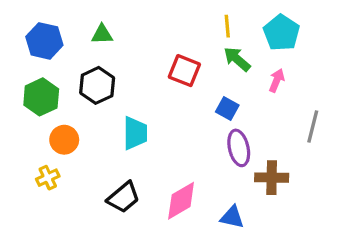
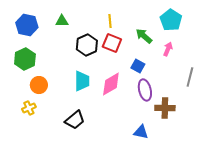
yellow line: (227, 26) -> (110, 21), moved
black hexagon: (97, 85) -> (87, 45), moved
pink diamond: (181, 201) -> (111, 84), moved

